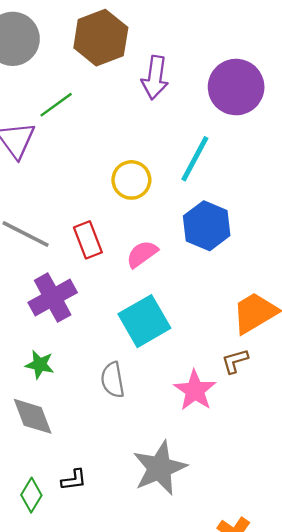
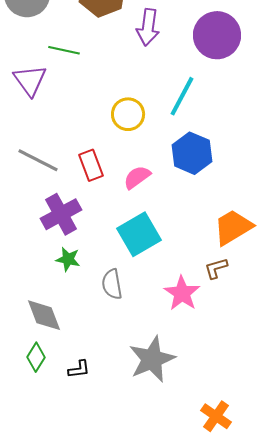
green line: (56, 105) -> (64, 50), turned 48
green star: (40, 365) -> (68, 259), moved
green diamond: (31, 495) -> (36, 357), moved

